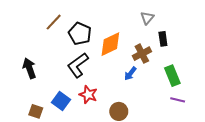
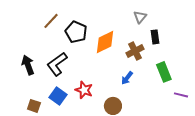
black L-shape: (78, 65) -> (57, 64), moved
blue arrow: (130, 74) -> (127, 78), moved
purple line: (178, 100) -> (181, 95), moved

